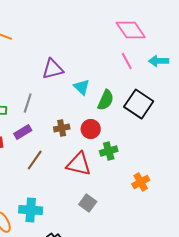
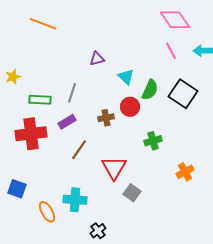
purple triangle: (53, 69) -> (97, 59), size x0.7
red circle: (91, 129) -> (130, 107), moved
red triangle: (79, 164) -> (114, 168), moved, turned 48

